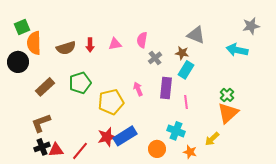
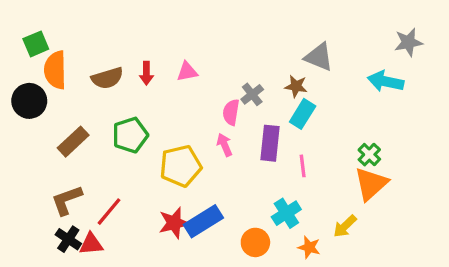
pink semicircle: (142, 40) -> (231, 112), moved
cyan cross: (176, 131) -> (286, 213), turned 36
black cross: (42, 147) -> (68, 239), turned -35
red line: (80, 151) -> (109, 212), moved

